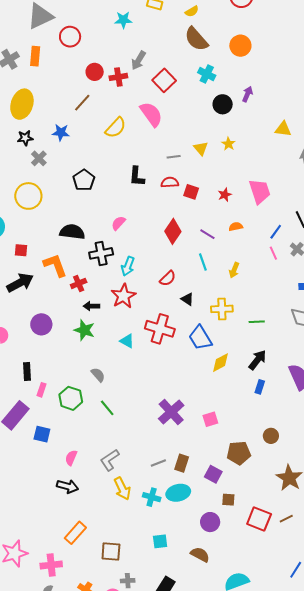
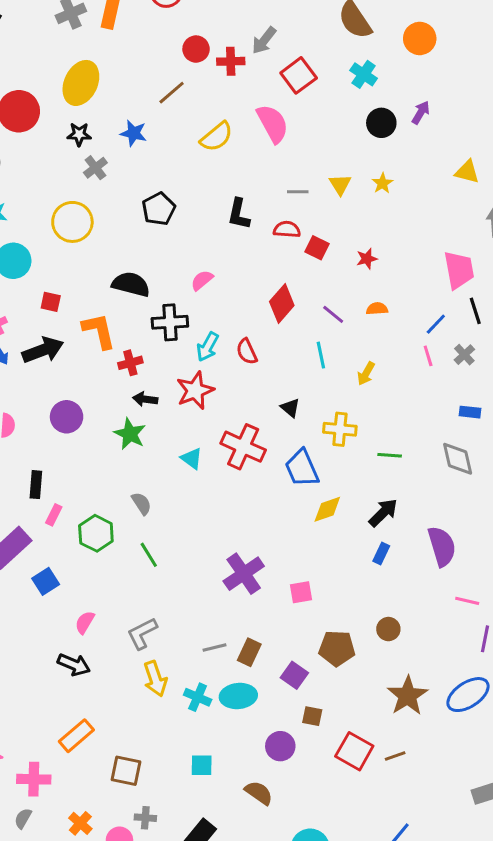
pink trapezoid: (260, 191) -> (459, 270), moved
red semicircle: (168, 278) -> (247, 352), moved, turned 102
blue square: (42, 434) -> (46, 581), turned 36

